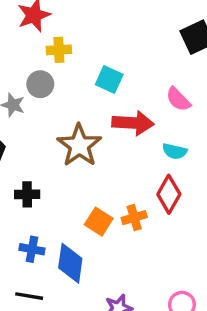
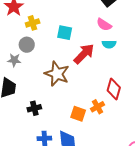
pink semicircle: (178, 99) -> (104, 25), moved
red arrow: (133, 123) -> (84, 54), turned -35
cyan semicircle: (175, 151) -> (109, 44), moved

